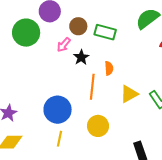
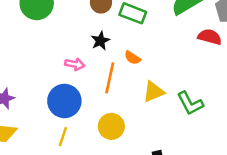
pink arrow: (64, 45) -> (75, 64), moved, turned -126
orange semicircle: (109, 68) -> (132, 58), turned 120

